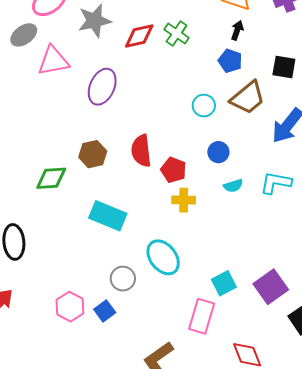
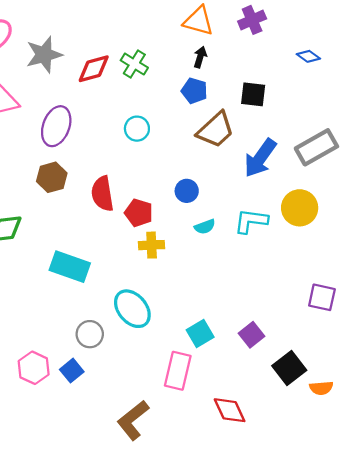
cyan circle: (204, 106) -> (137, 129), moved
brown hexagon: (93, 154) -> (52, 177), moved
purple square: (271, 287) -> (251, 335), size x0.7

